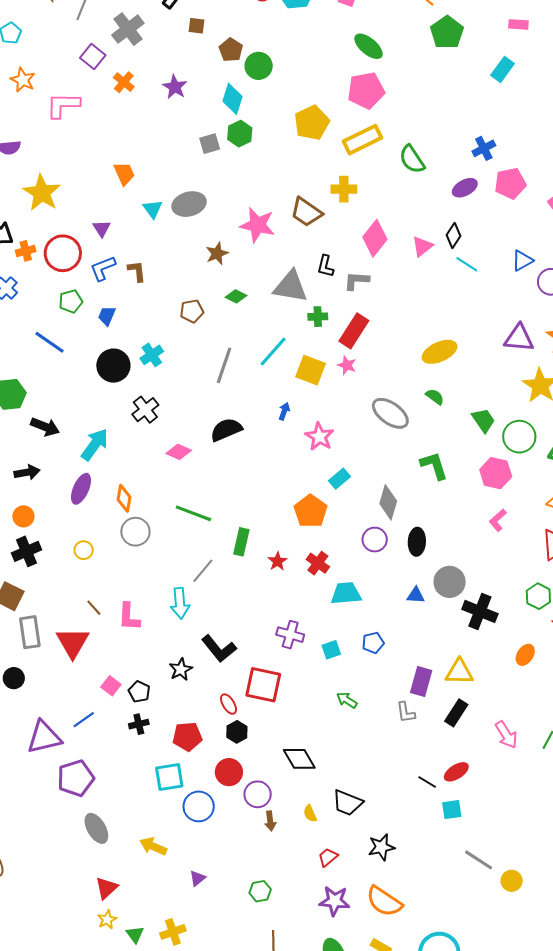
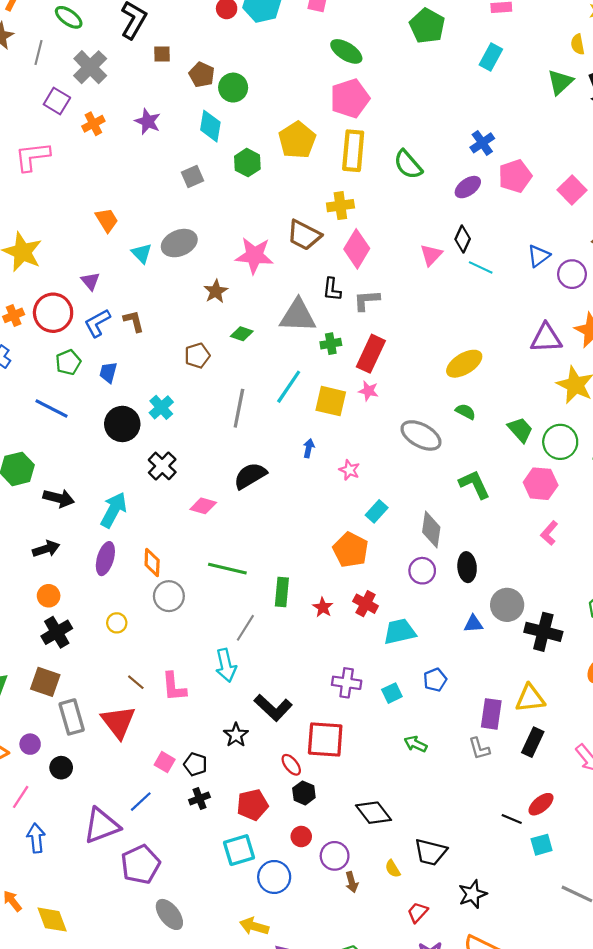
orange cross: (124, 82) -> (93, 124), turned 30
green hexagon: (240, 134) -> (247, 163), moved
yellow rectangle: (363, 140) -> (353, 151), turned -51
pink diamond: (375, 238) -> (357, 249), moved
pink star: (319, 437) -> (349, 470), size x0.7
red circle: (229, 772) -> (301, 837), size x0.7
yellow arrow: (153, 846) -> (254, 926), moved

